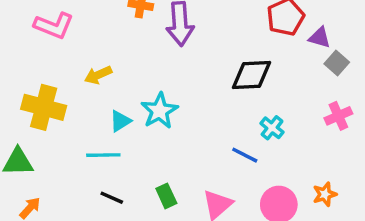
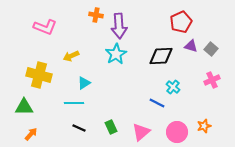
purple triangle: (320, 37) -> (191, 46), moved
cyan star: (159, 111) -> (116, 54), moved

